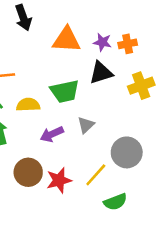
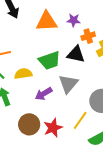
orange cross: (128, 44) -> (88, 36), moved
black triangle: (101, 73) -> (76, 54), moved, turned 36
gray triangle: (86, 125) -> (68, 84), size x1.5

